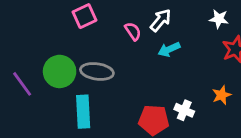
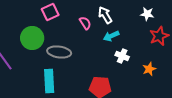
white arrow: (161, 20) -> (105, 15), turned -72
green circle: (60, 71) -> (32, 38), moved
white cross: (184, 110) -> (122, 56), moved

